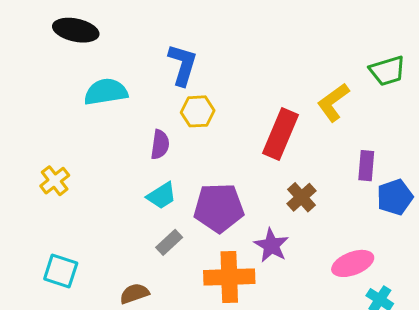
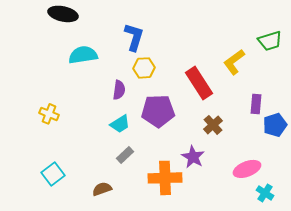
red rectangle: (280, 134) -> (199, 83), turned -56
yellow cross: (55, 181) -> (49, 114), turned -30
purple pentagon: (219, 208) -> (158, 111), moved
cyan square: (61, 271) -> (53, 174), turned 35

